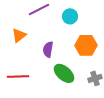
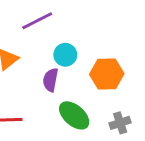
cyan circle: (70, 16) -> (65, 55), moved

